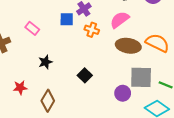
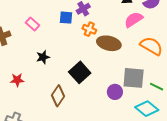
pink semicircle: (120, 20) -> (134, 20), moved
brown ellipse: (128, 46) -> (109, 43), moved
black square: (85, 75) -> (80, 72), size x1.5
brown diamond: (48, 101) -> (58, 96), moved

